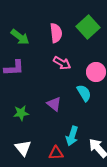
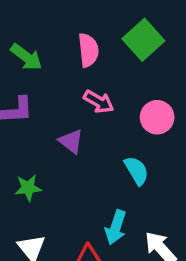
cyan semicircle: (84, 93) -> (136, 171), moved
purple triangle: (54, 104) -> (71, 141), moved

